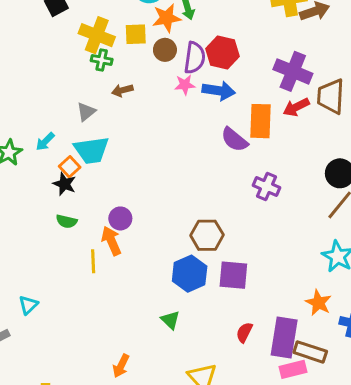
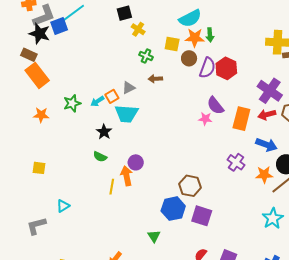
yellow cross: (97, 35) -> (138, 29), moved, size x0.6
pink star: (185, 85) -> (205, 119), moved
blue arrow: (219, 91) -> (266, 145), moved
purple semicircle: (234, 140) -> (215, 106), moved
orange square: (70, 167) -> (112, 96), moved
orange star: (318, 303) -> (264, 175), moved, turned 30

